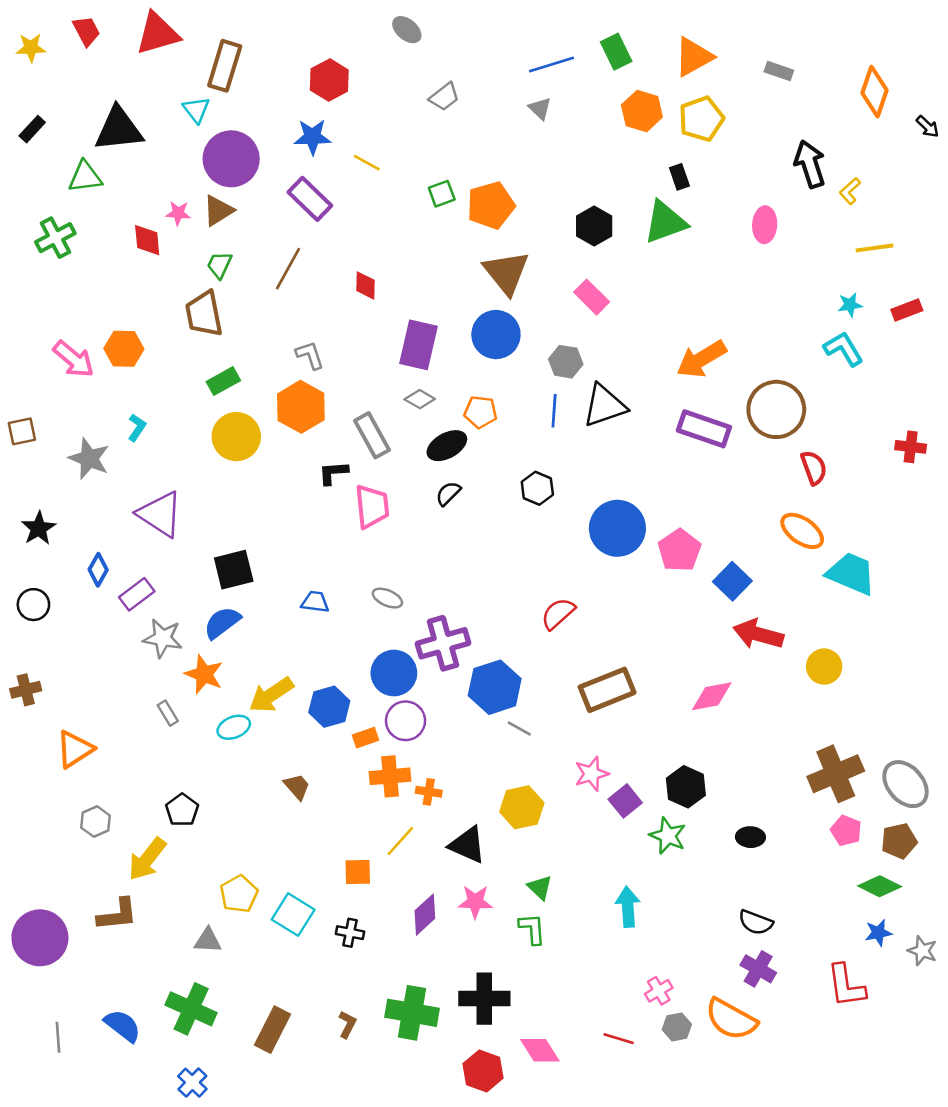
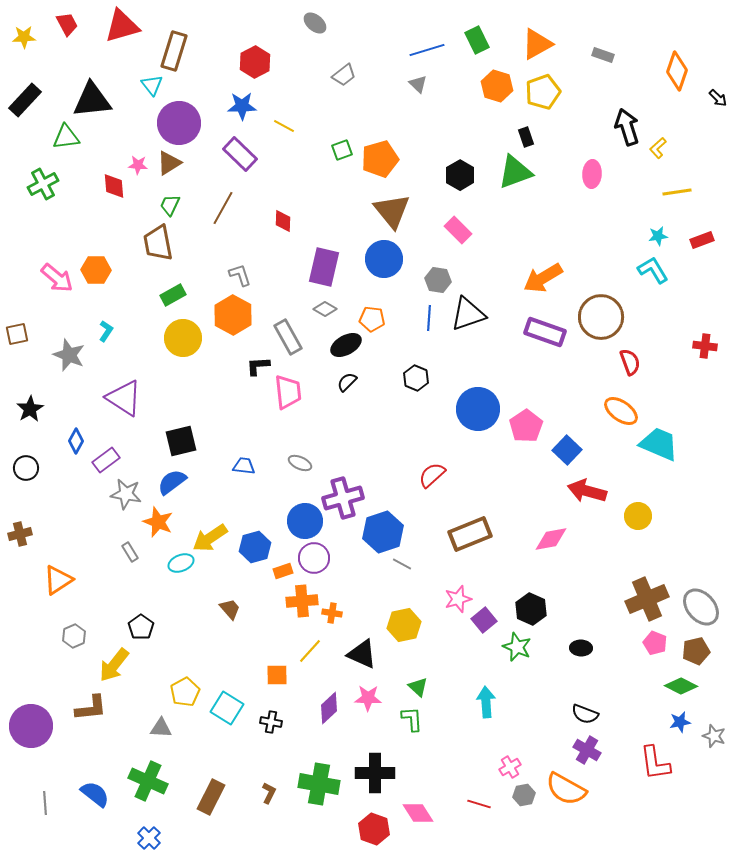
black rectangle: (32, 129) -> (25, 100), size x1.6

